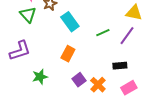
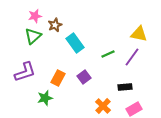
green triangle: (28, 15) -> (33, 36), turned 30
orange rectangle: (68, 54) -> (58, 78), moved
purple square: (79, 80) -> (84, 77), moved

